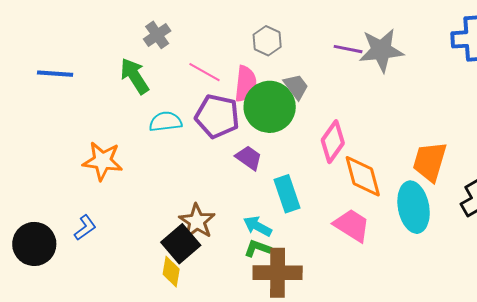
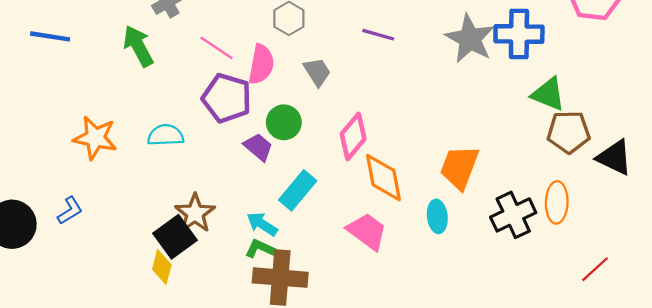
gray star: (381, 50) -> (470, 39), moved, turned 30
green circle: (270, 107) -> (284, 122), moved, size x0.6
cyan semicircle: (165, 122) -> (166, 135), moved
cyan rectangle: (287, 194) -> (298, 190), turned 54
cyan ellipse: (414, 207) -> (437, 216), size x0.6

